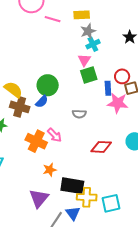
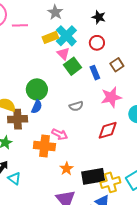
yellow rectangle: (82, 15) -> (50, 37), moved
gray star: (88, 31) -> (55, 12), moved
cyan cross: (93, 44) -> (66, 36), size x1.5
red circle: (122, 76) -> (97, 43), moved
pink star: (118, 103) -> (111, 97), moved

